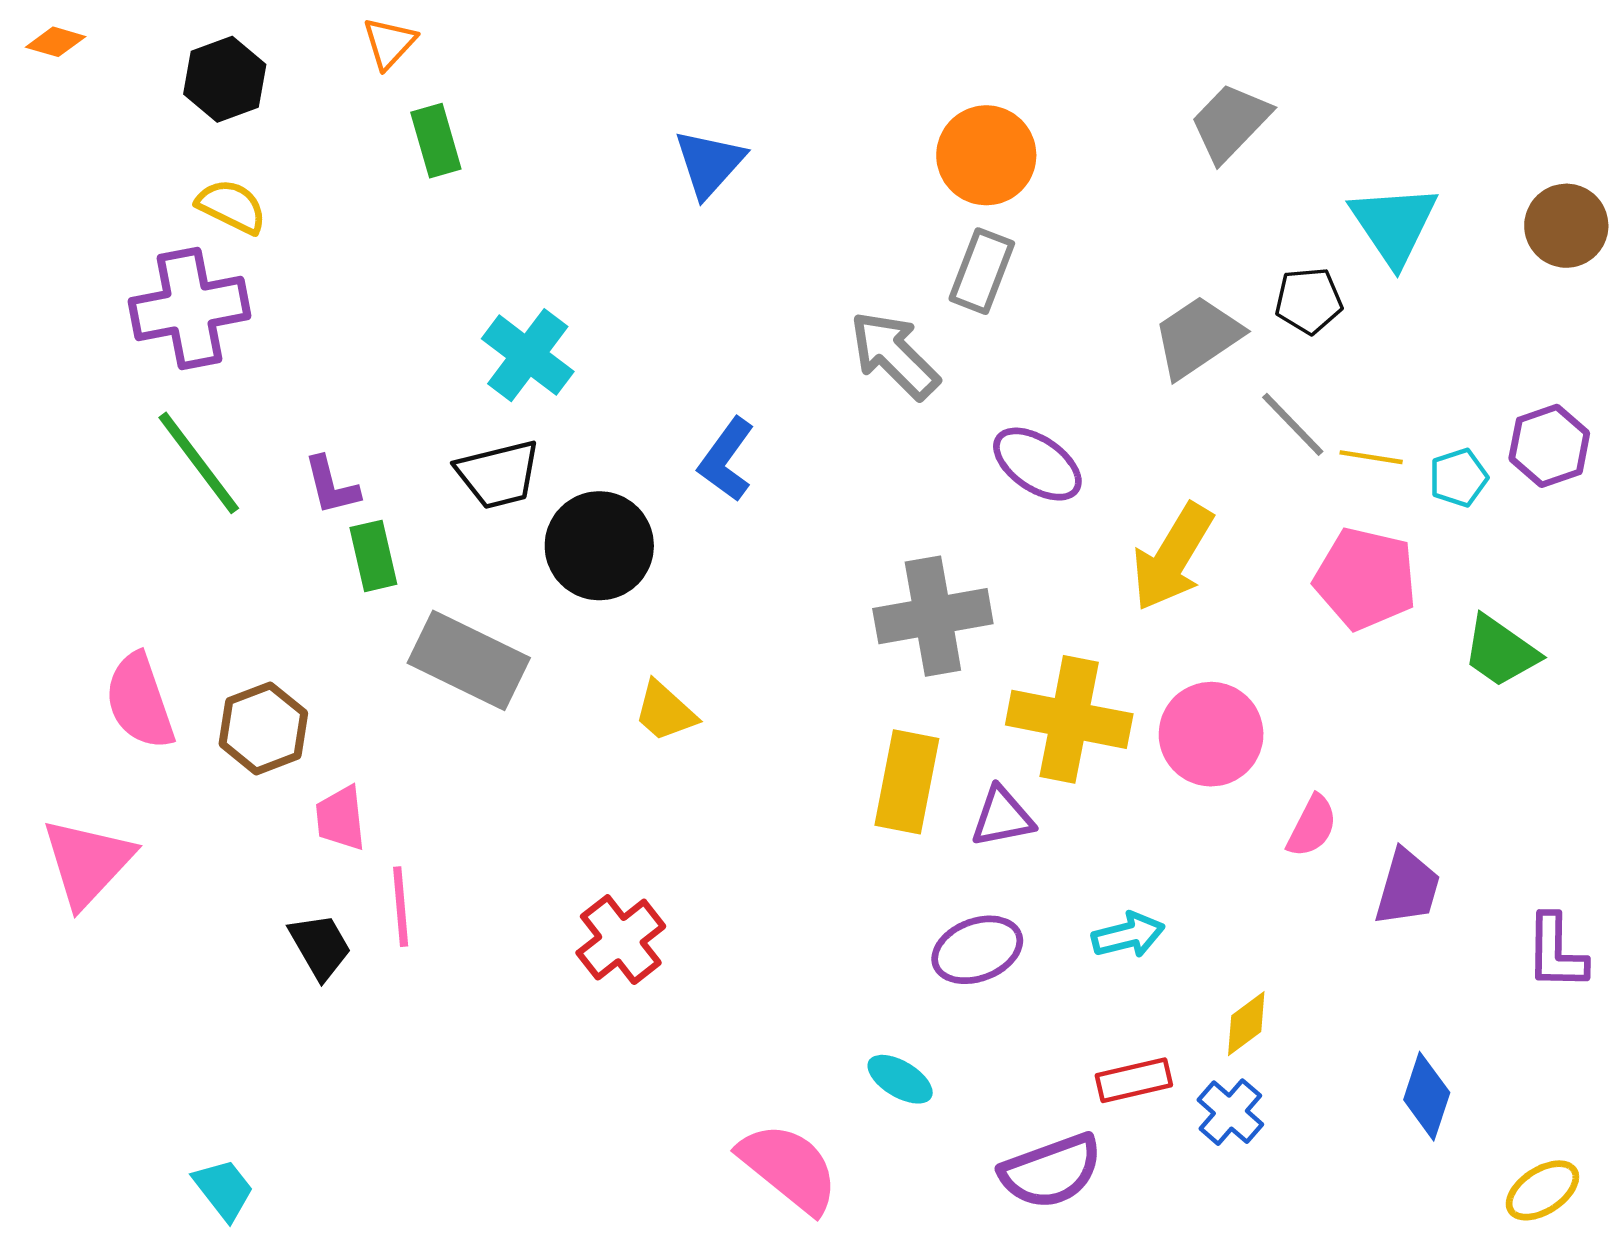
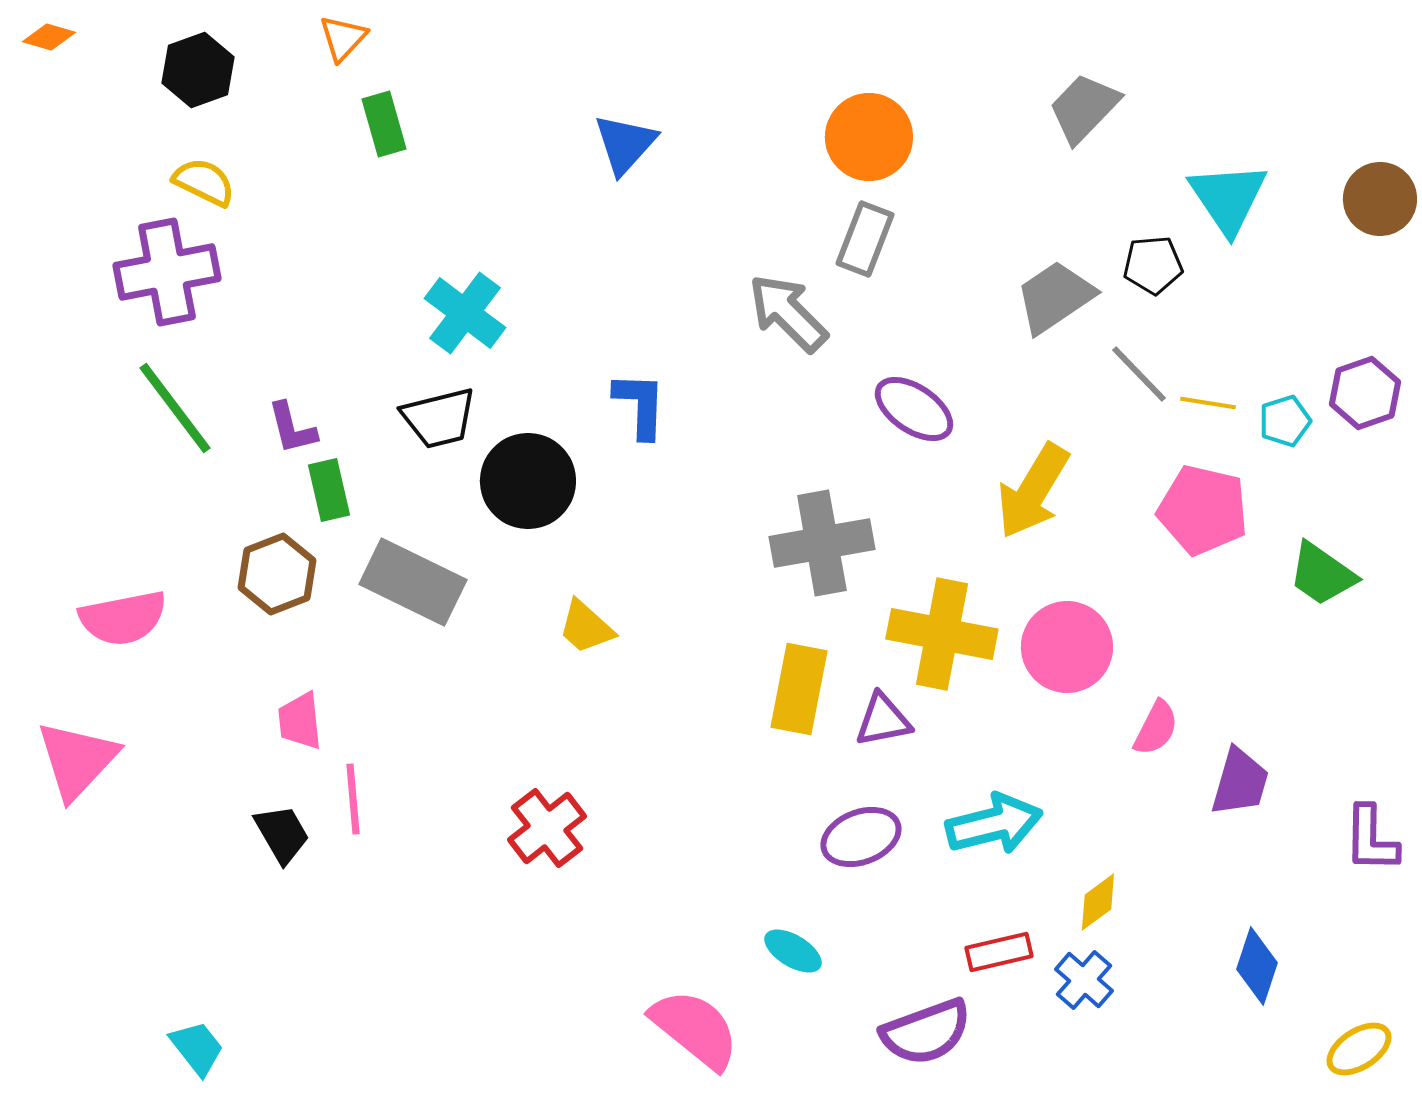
blue L-shape: (726, 459) -> (640, 405), turned 146
pink semicircle: (140, 701) -> (123, 618), turned -82
brown hexagon: (263, 728) -> (277, 574), moved
cyan arrow: (1128, 935) -> (994, 824), size x1.5

